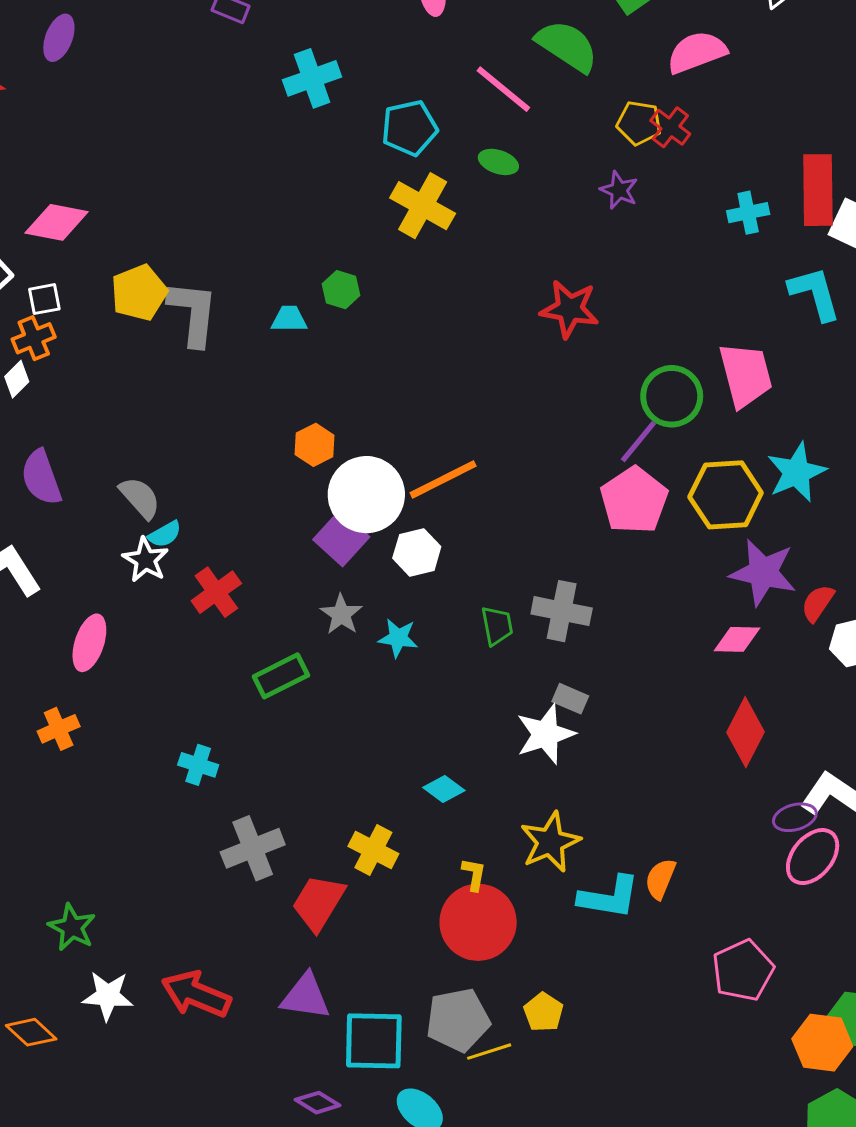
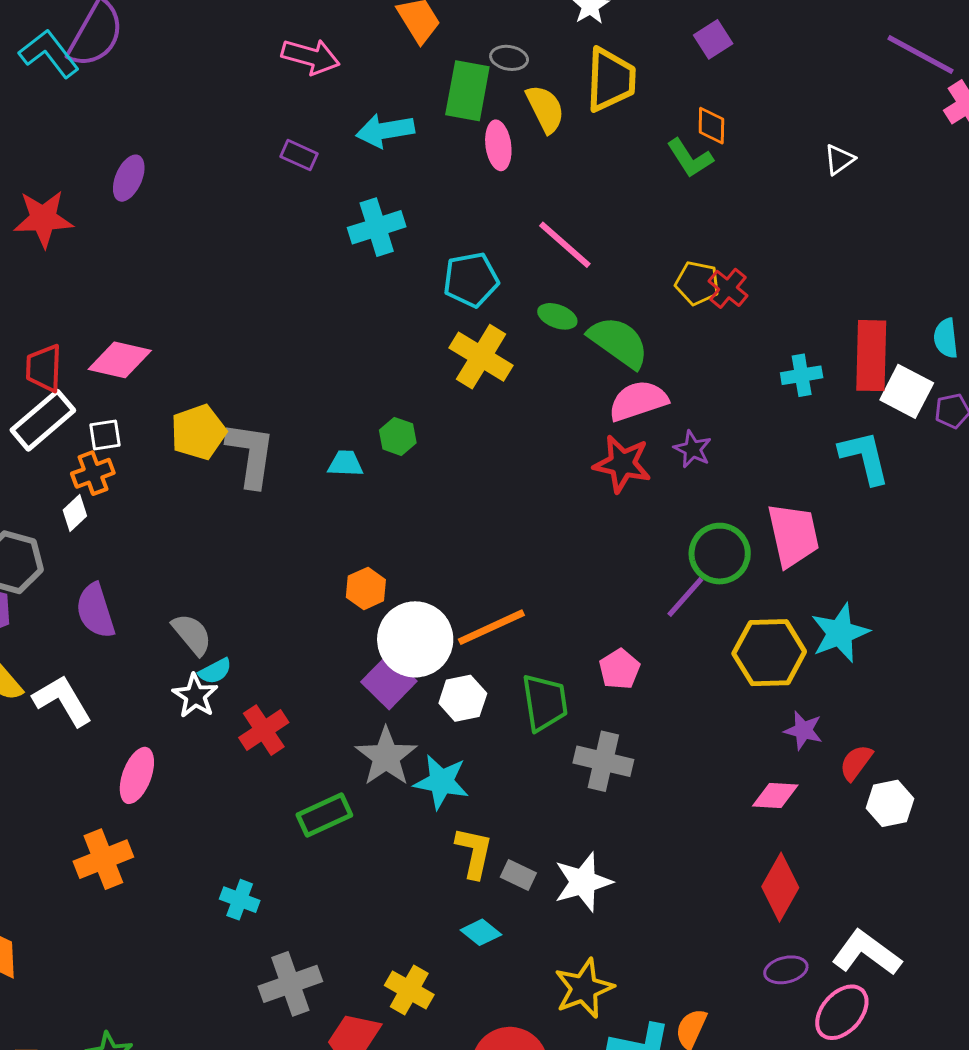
green semicircle: (567, 46) -> (619, 342), moved
pink semicircle: (697, 52) -> (638, 401), moved
purple star: (619, 190) -> (693, 449), moved
pink pentagon: (634, 500) -> (619, 669), moved, size x0.6
purple star: (763, 572) -> (803, 730), size x0.6
gray star: (341, 614) -> (386, 757), size x1.5
green trapezoid: (497, 626) -> (545, 703), moved, size x1.5
cyan star: (398, 638) -> (441, 782), size x1.4
gray rectangle: (570, 699) -> (518, 875), moved
orange cross: (59, 729) -> (103, 859), size x1.4
purple ellipse: (795, 817) -> (786, 970), moved
yellow L-shape: (474, 874) -> (474, 853), moved, size x1.6

